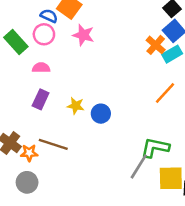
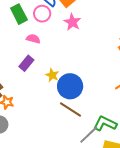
blue circle: (101, 114) -> (70, 86), size x1.6
brown line: (53, 144) -> (70, 109), moved

